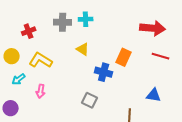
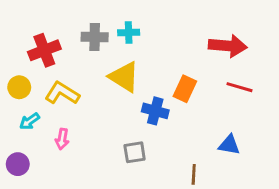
red cross: (29, 31) -> (44, 50), size x1.5
yellow triangle: (83, 49) -> (124, 77), size x1.6
gray square: (90, 100) -> (135, 152), turned -35

